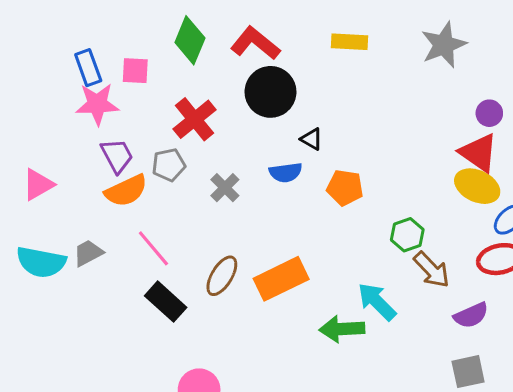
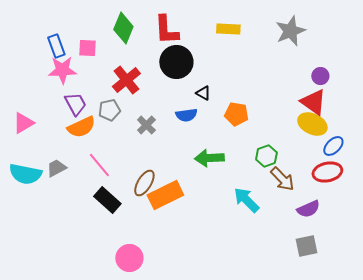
red L-shape: (255, 43) -> (166, 30), turned -132
orange pentagon: (345, 188) -> (236, 114), moved
orange rectangle: (281, 279) -> (165, 195), moved
green arrow: (342, 329) -> (209, 158), moved

